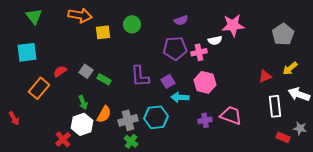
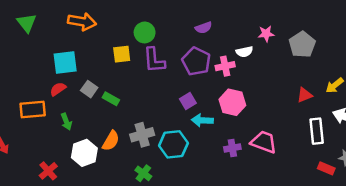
pink star: (233, 25) -> (266, 34), size x0.6
yellow square: (103, 32) -> (122, 54), moved
gray pentagon: (283, 34) -> (302, 45), moved
purple pentagon: (175, 48) -> (196, 61), turned 30
cyan square: (27, 52) -> (65, 63), moved
purple L-shape: (140, 76) -> (154, 60), moved
orange rectangle: (39, 88) -> (33, 109), turned 45
green arrow: (83, 102) -> (66, 122), moved
gray cross: (128, 120) -> (142, 135), moved
red cross: (63, 139) -> (48, 171), moved

